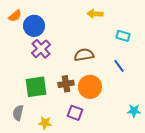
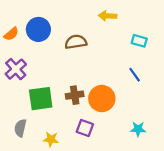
orange semicircle: (15, 16) -> (11, 34), moved
purple cross: (41, 49) -> (16, 69), moved
brown semicircle: (84, 55) -> (76, 42), moved
cyan star: (134, 111) -> (138, 129), moved

